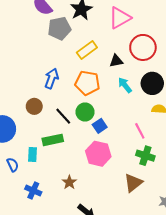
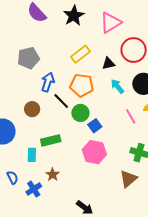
gray pentagon: (59, 28) -> (28, 58), moved
black line: (63, 116) -> (61, 101), moved
pink line: (140, 131) -> (131, 116), moved
blue semicircle: (13, 165) -> (12, 177), moved
brown star: (69, 182) -> (53, 175), moved
blue cross: (33, 191) -> (34, 189), turned 35

